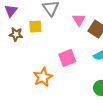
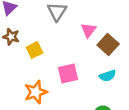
yellow square: (35, 27) -> (34, 50), moved, turned -32

